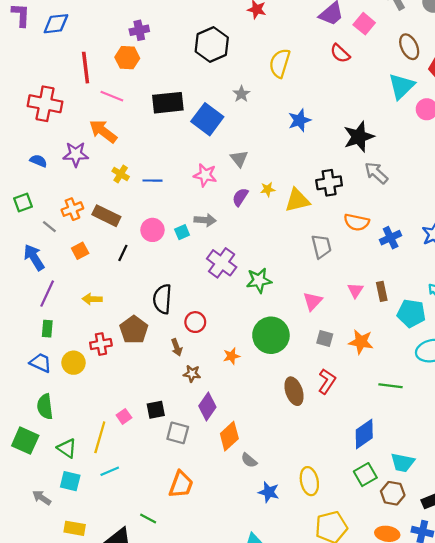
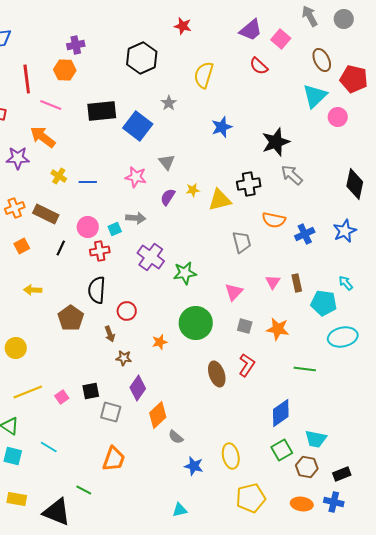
red cross: (101, 344) -> (100, 251), moved
yellow line: (100, 437) -> (28, 392), moved, turned 52
cyan line: (110, 471) -> (49, 447), turned 54

